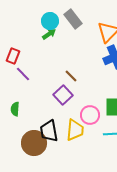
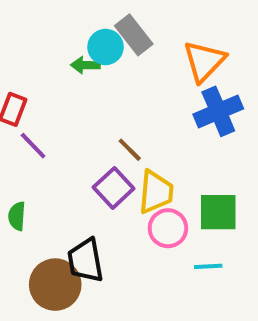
cyan circle: (50, 21) -> (106, 47), moved
green arrow: (49, 34) -> (85, 65), turned -144
yellow trapezoid: (75, 130) -> (156, 192), moved

